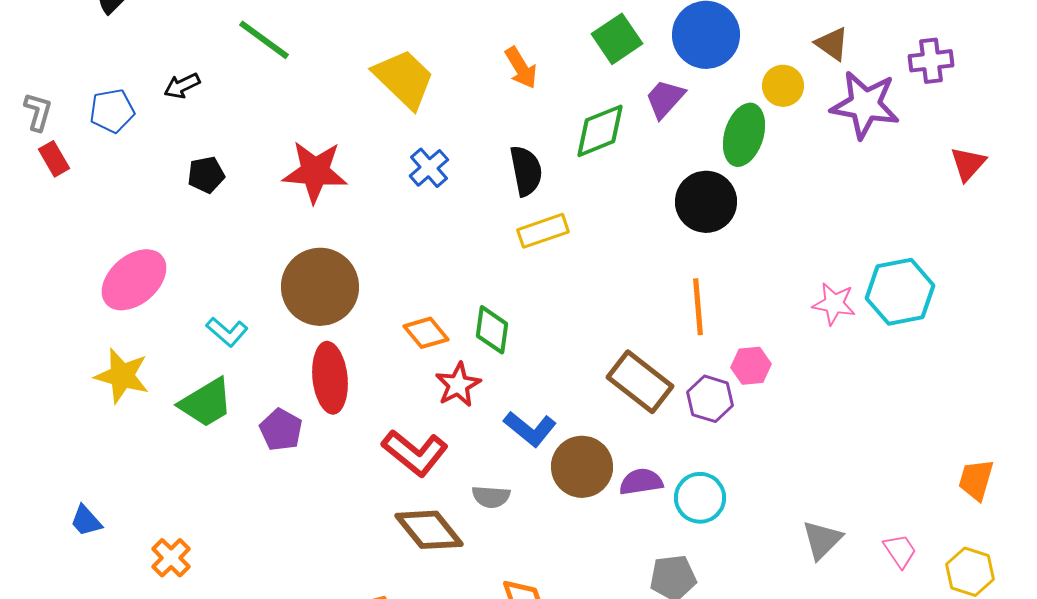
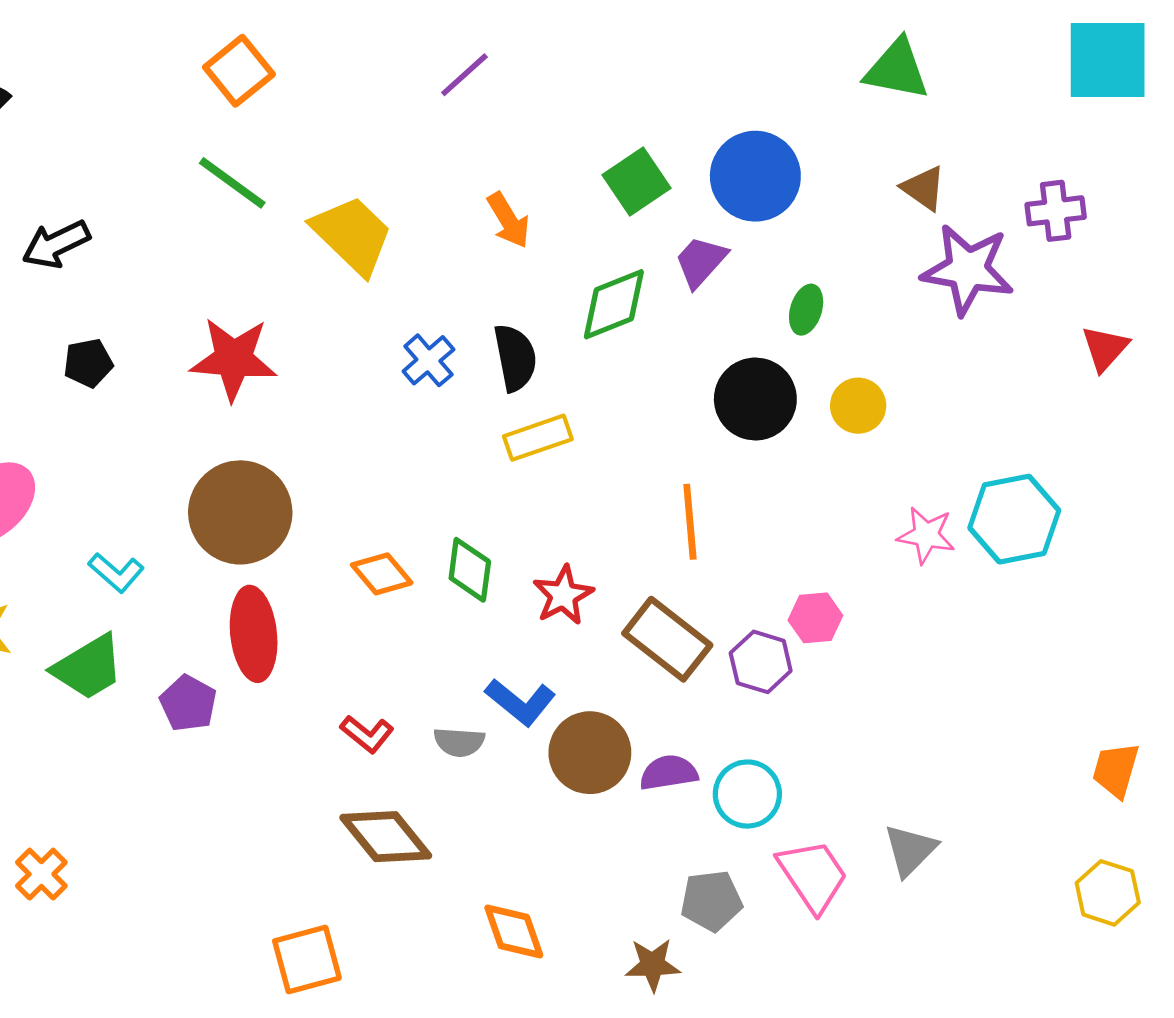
green line: (264, 40) -> (232, 183), moved
black arrow: (182, 86) -> (56, 244), size x1.4
yellow circle: (783, 86) -> (858, 406), moved
green ellipse: (744, 135) -> (806, 310), size x0.6
blue cross: (429, 168) -> (428, 360), moved
orange line: (698, 307) -> (690, 522), moved
red star: (458, 385) -> (563, 595), moved
red L-shape: (415, 453) -> (367, 734), size x0.6
gray semicircle: (491, 497) -> (459, 742), moved
pink trapezoid: (900, 551) -> (813, 875), moved, size x1.6

